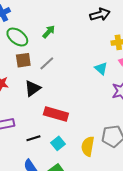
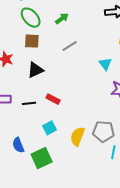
gray line: (47, 63) -> (70, 46), moved
red rectangle: (56, 114) -> (53, 99), size x0.6
black line: (33, 138) -> (29, 103), moved

